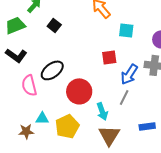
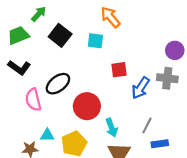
black square: (54, 25) -> (60, 35), size x1.5
cyan square: (126, 30) -> (95, 41), moved
gray line: (124, 97) -> (147, 125), moved

